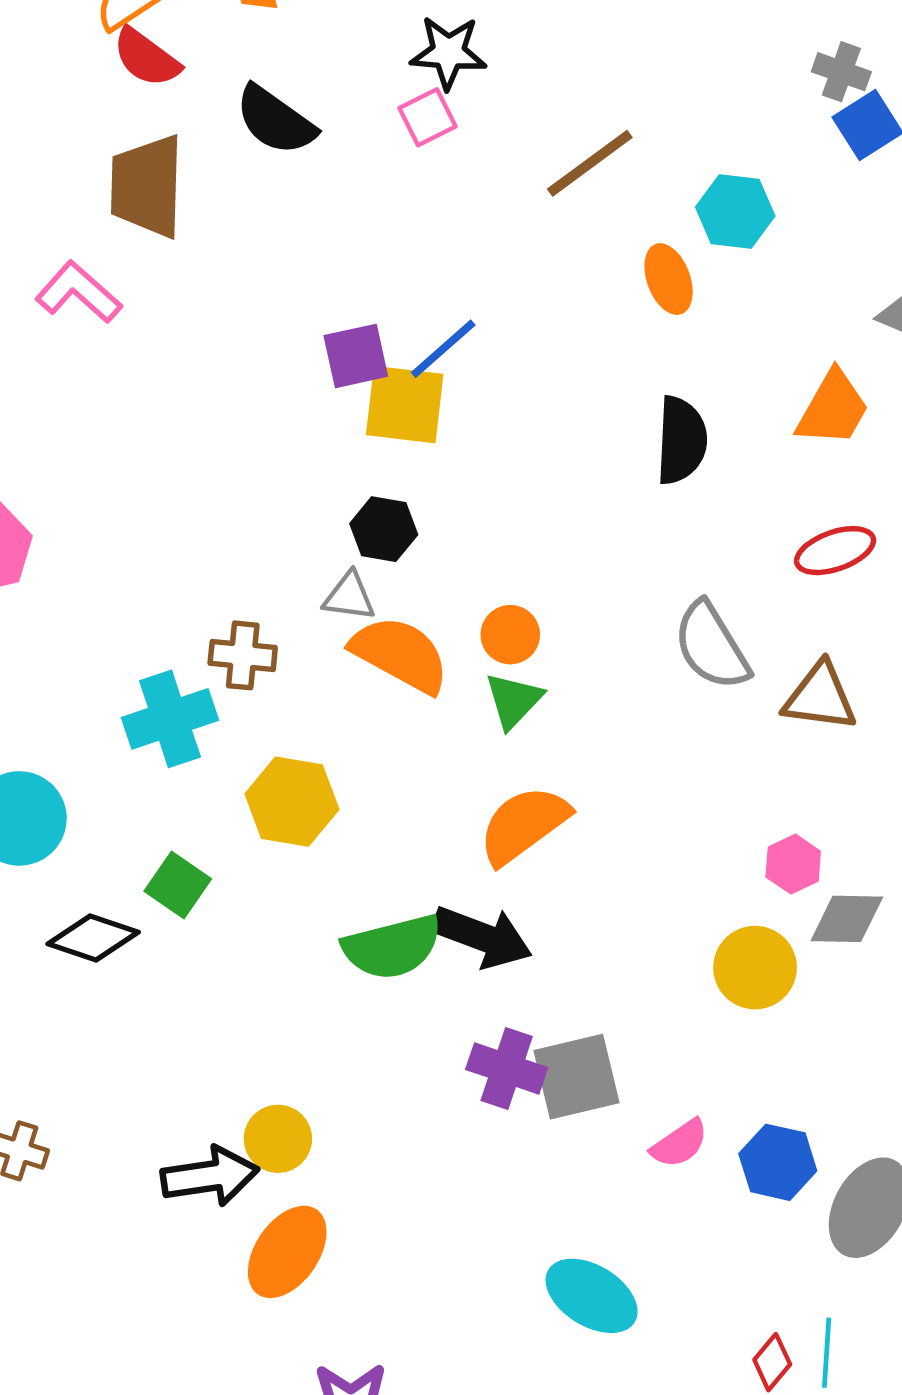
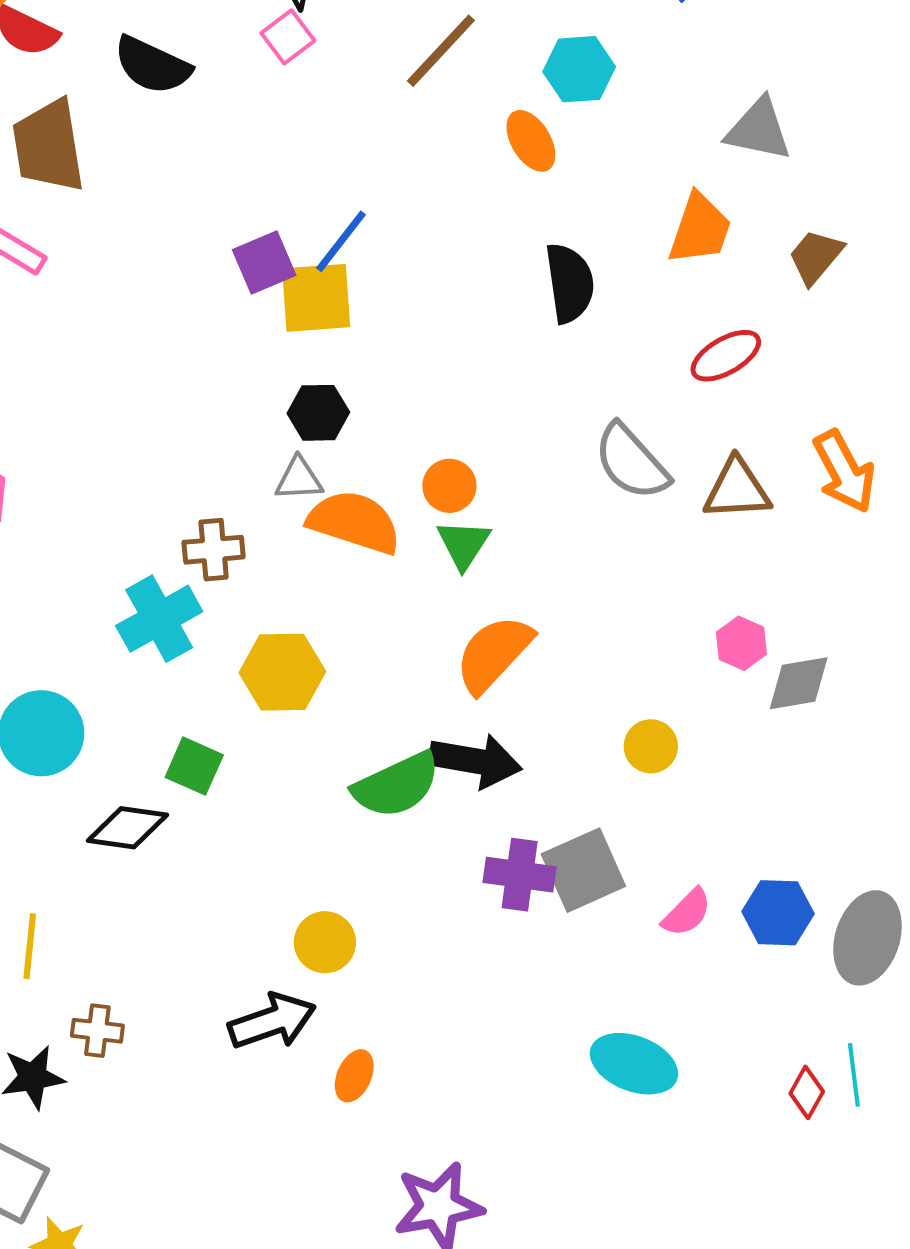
yellow circle: (755, 968) -> (651, 746), moved, size x0.7
yellow circle: (278, 1139) -> (325, 942), moved
orange ellipse: (287, 1252) -> (354, 1076), size x0.6

